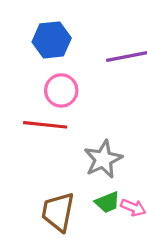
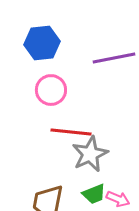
red line: (45, 125) -> (71, 132), moved

